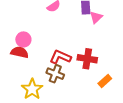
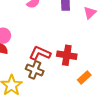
pink triangle: (96, 17) -> (90, 13), moved

